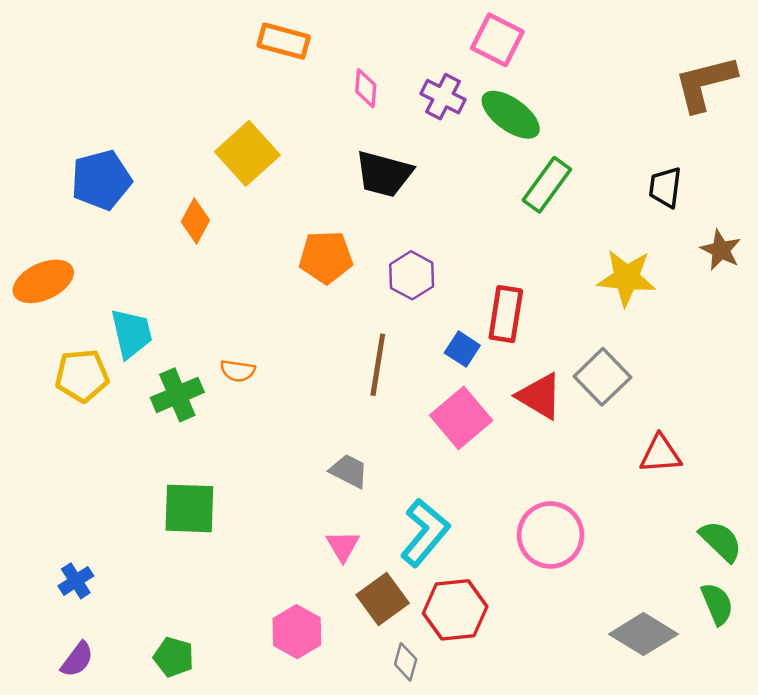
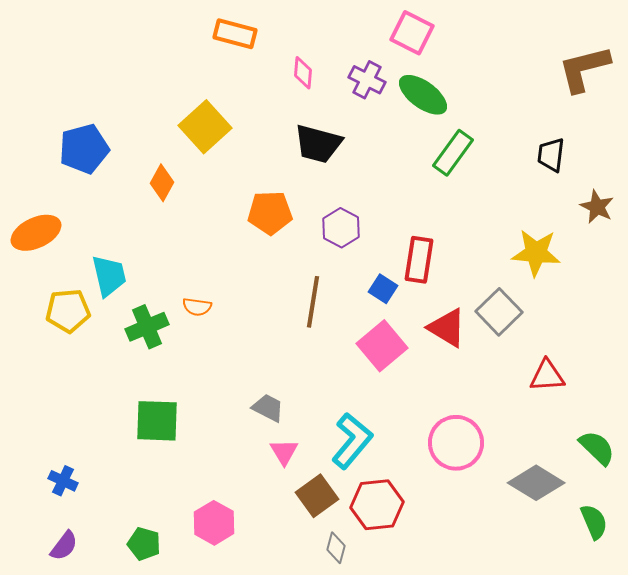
yellow star: (627, 278) -> (536, 253), moved
gray trapezoid: (349, 471) -> (268, 408), moved
blue cross: (76, 581) -> (63, 481), turned -32
green semicircle: (717, 604) -> (594, 522), moved
pink hexagon: (297, 632) -> (214, 523), moved
gray diamond: (643, 634) -> (536, 483), moved

